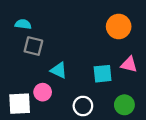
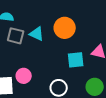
orange circle: (119, 26) -> (65, 28), moved
cyan triangle: (59, 70) -> (37, 34), moved

